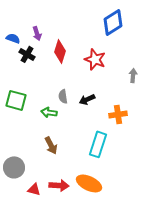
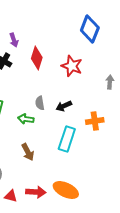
blue diamond: (113, 22) -> (90, 29), turned -36
cyan rectangle: (98, 144) -> (67, 139), moved

